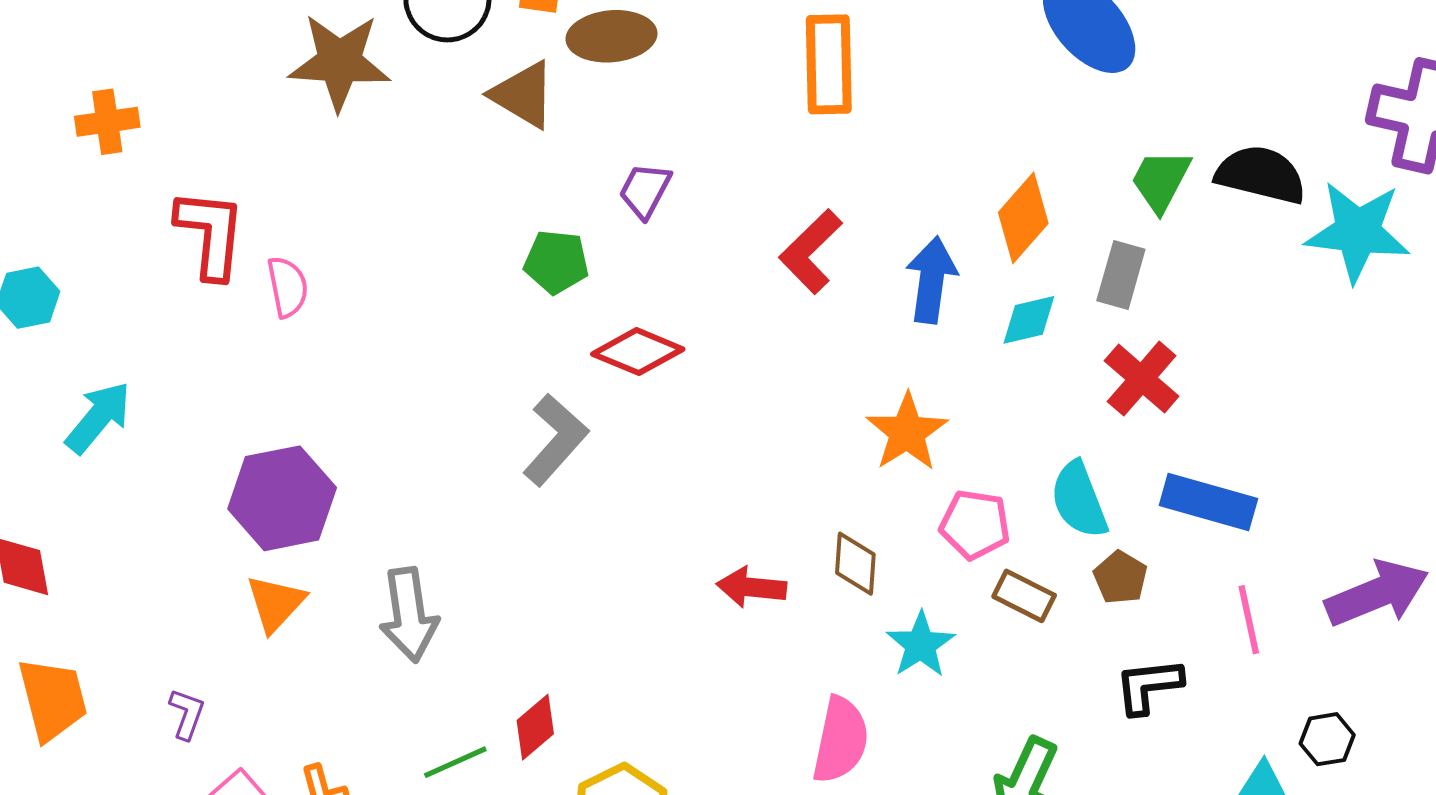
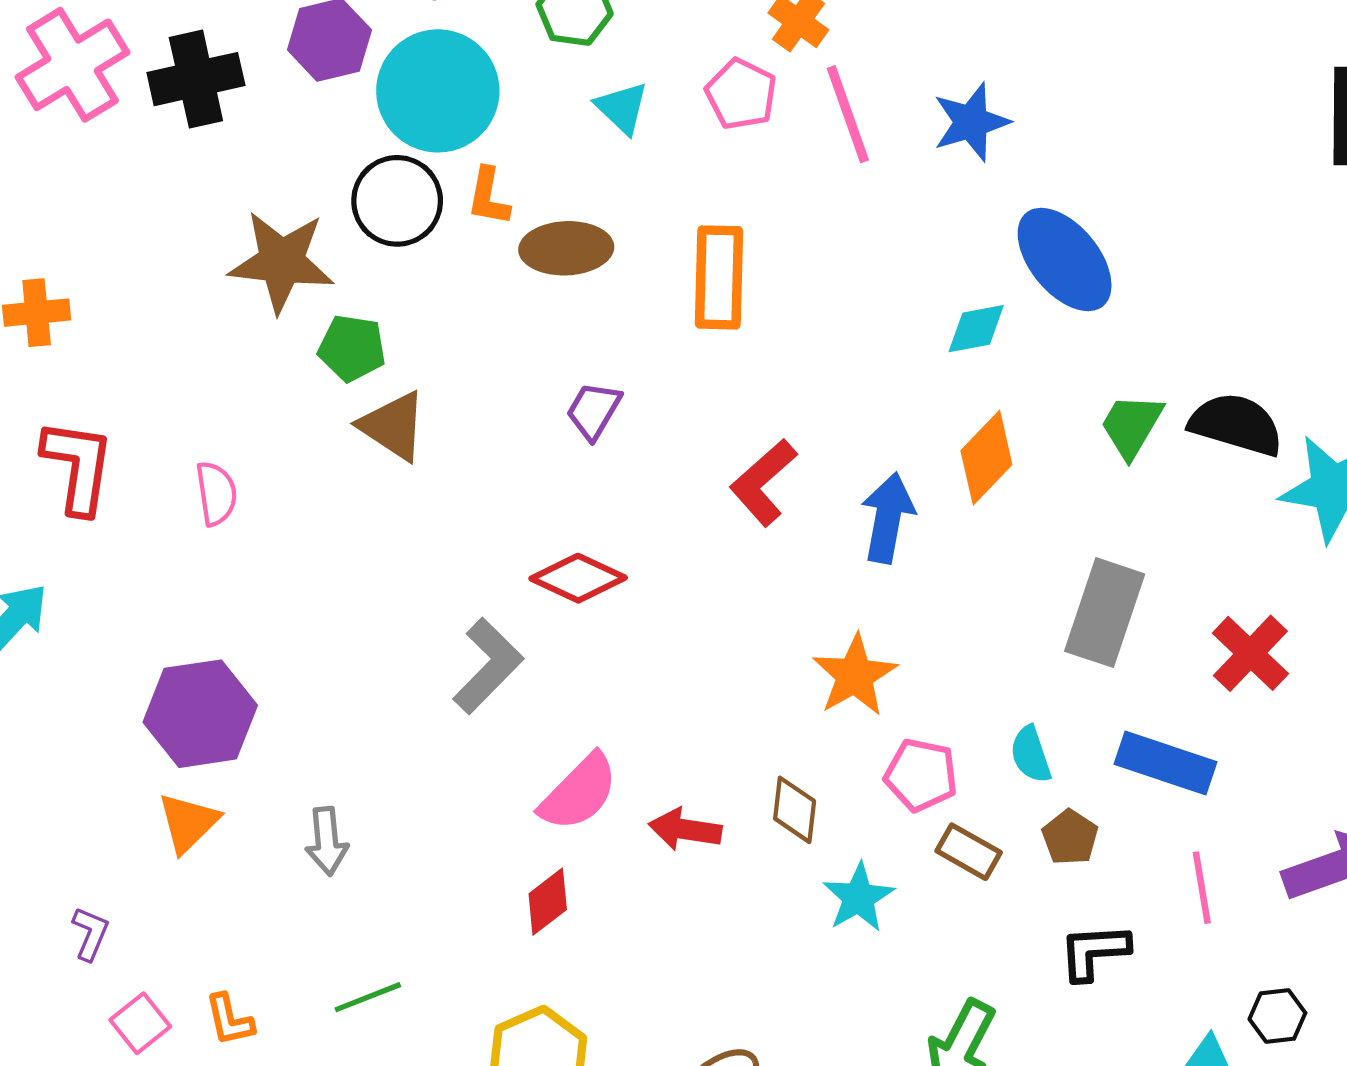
orange rectangle: (829, 64) -> (719, 277), moved
brown triangle: (523, 95) -> (393, 426), moved
red L-shape: (210, 234) -> (78, 466), moved
green pentagon: (556, 262) -> (352, 348), moved
gray rectangle: (1121, 275) -> (1105, 613), moved, size x1.5
cyan diamond: (1029, 320) -> (976, 329), moved
red cross: (1142, 379) -> (1250, 653), moved
cyan semicircle: (1079, 500) -> (1031, 754), size x0.7
gray arrow: (409, 615) -> (327, 841), size x0.7
red diamond: (535, 727) -> (548, 902), moved
pink semicircle: (841, 740) -> (579, 792), moved, turned 30

